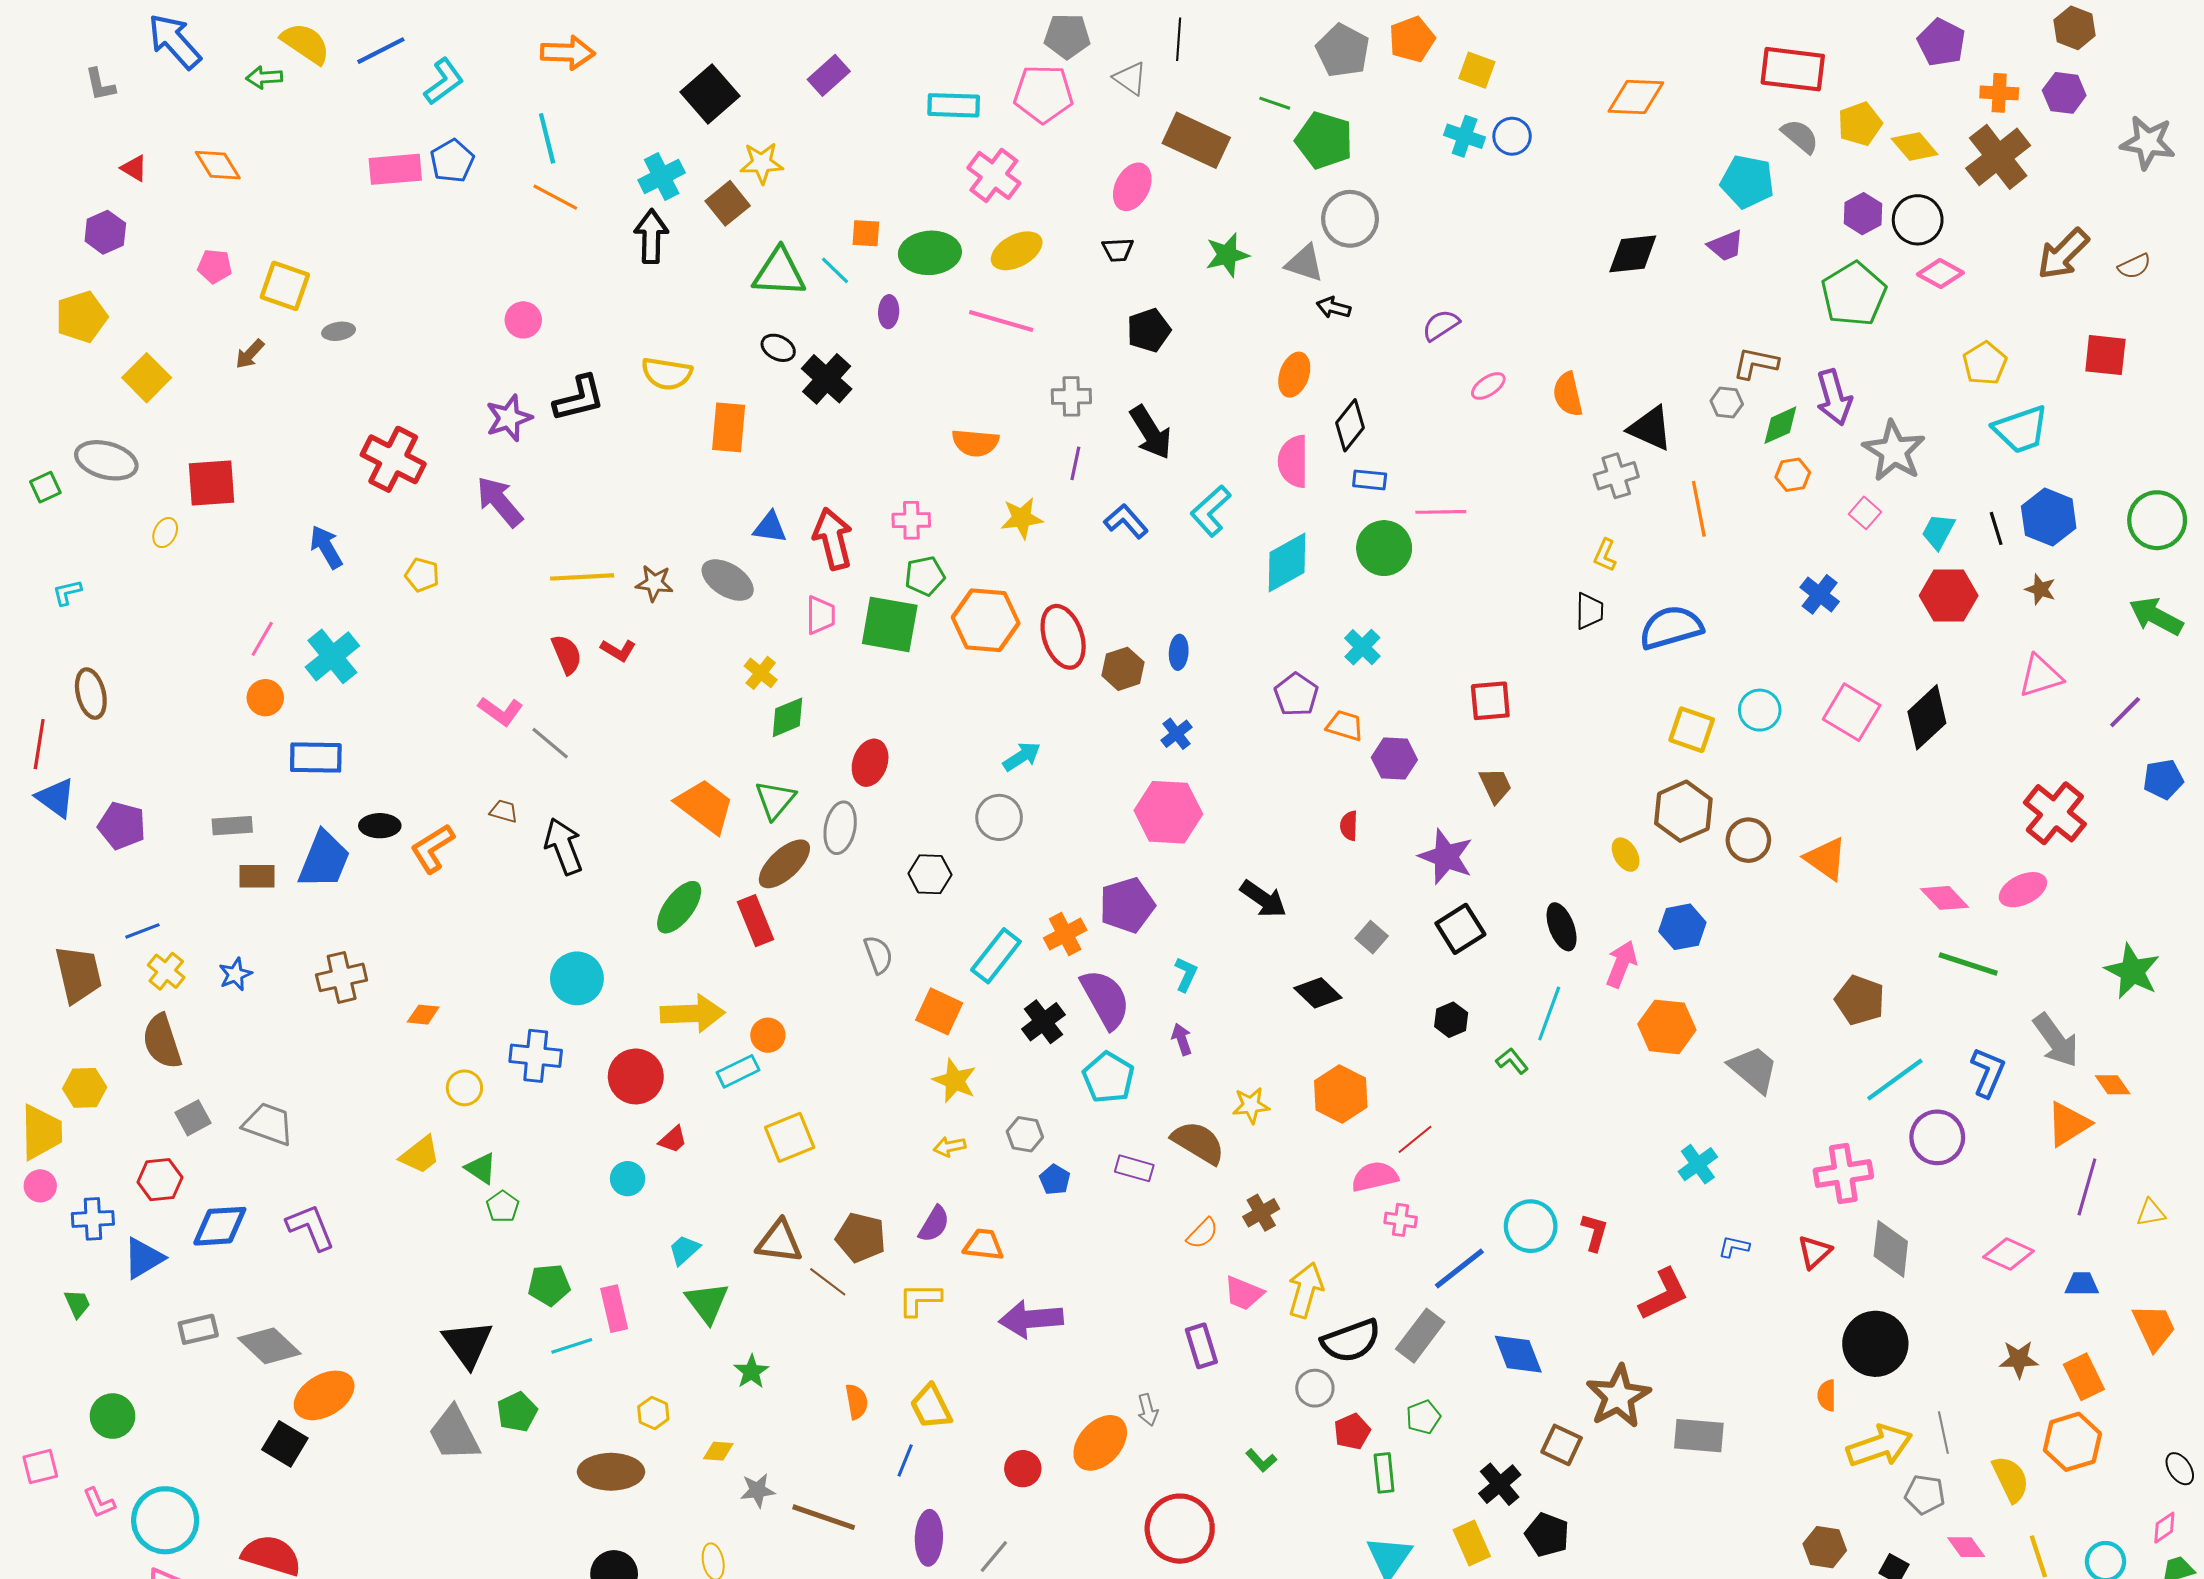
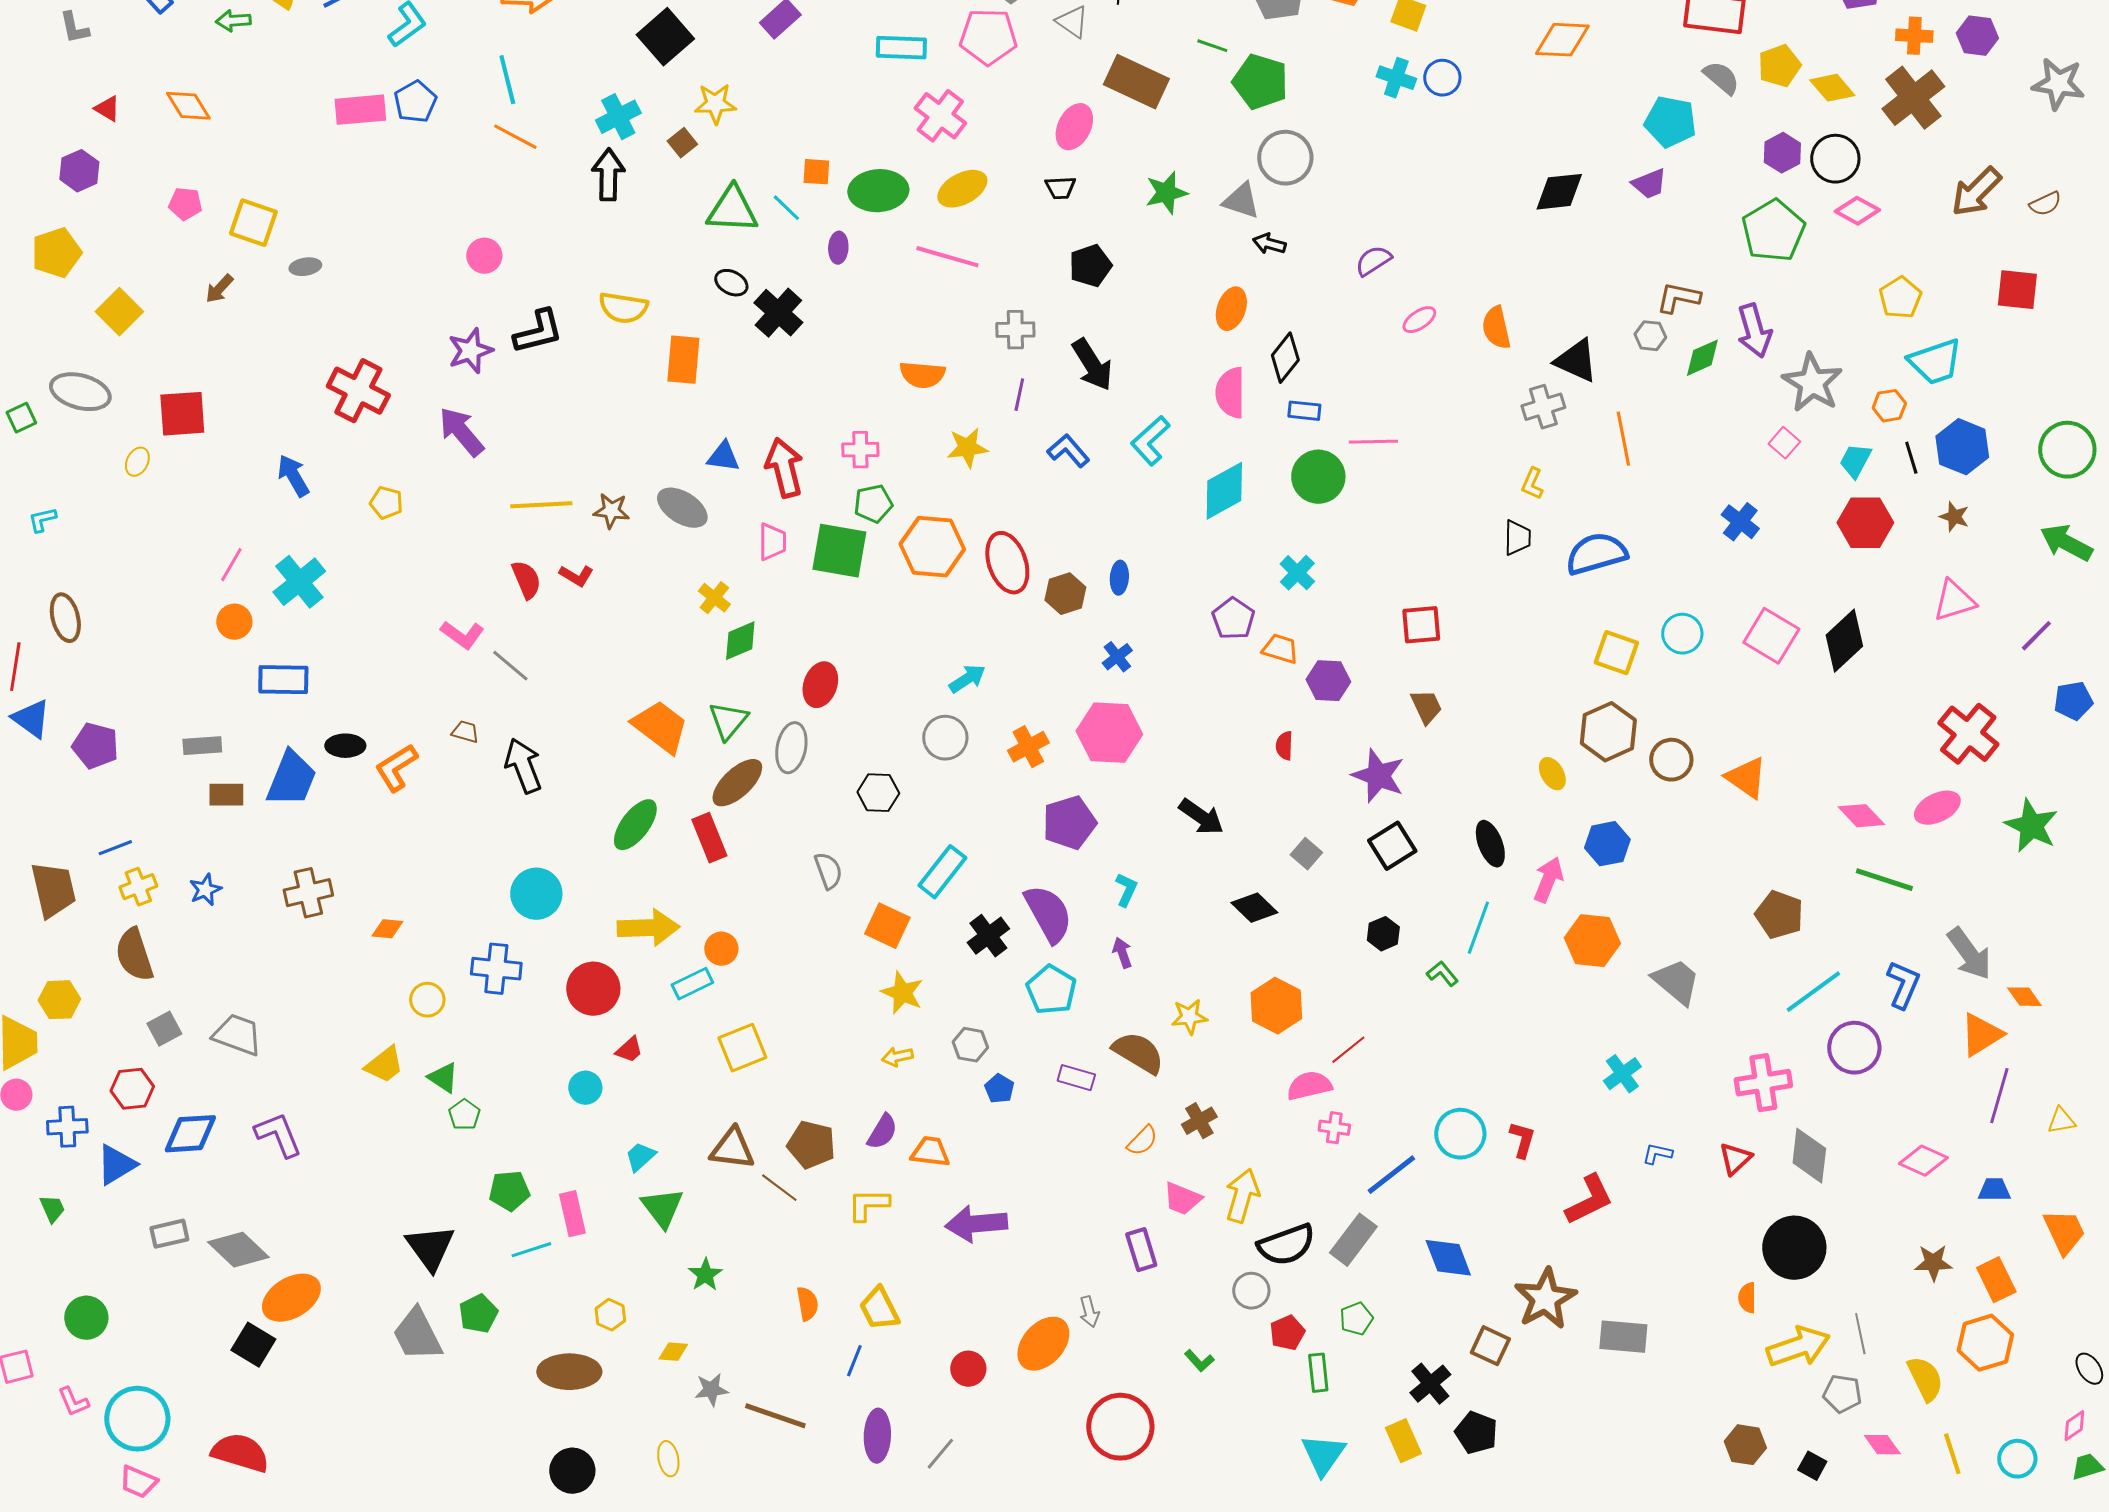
brown square: (728, 203) -> (682, 143), size x0.7
orange hexagon: (1793, 475) -> (1889, 406), moved
orange cross: (1065, 934) -> (1028, 747), moved
yellow cross: (166, 971) -> (138, 887), turned 30
green star: (2132, 971) -> (2031, 826), moved

